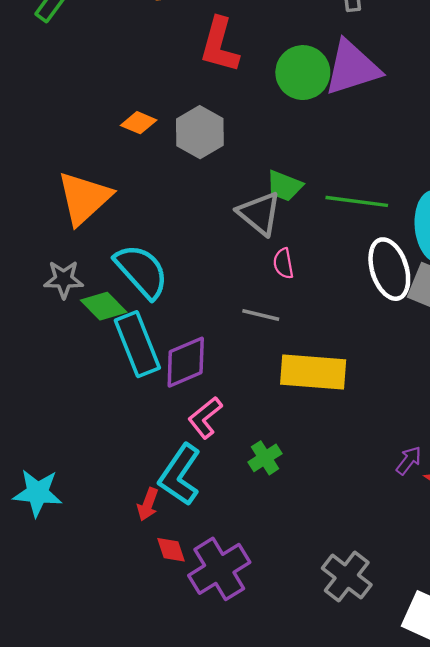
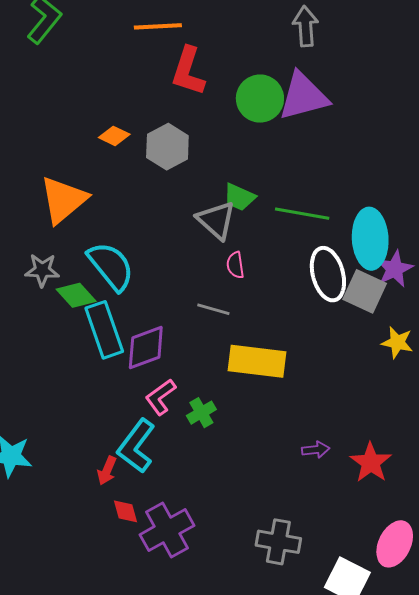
green cross: (265, 458) -> (201, 413), moved
purple arrow: (409, 460) -> (316, 450), moved, turned 44
gray cross: (347, 577) -> (278, 542), turned -30

